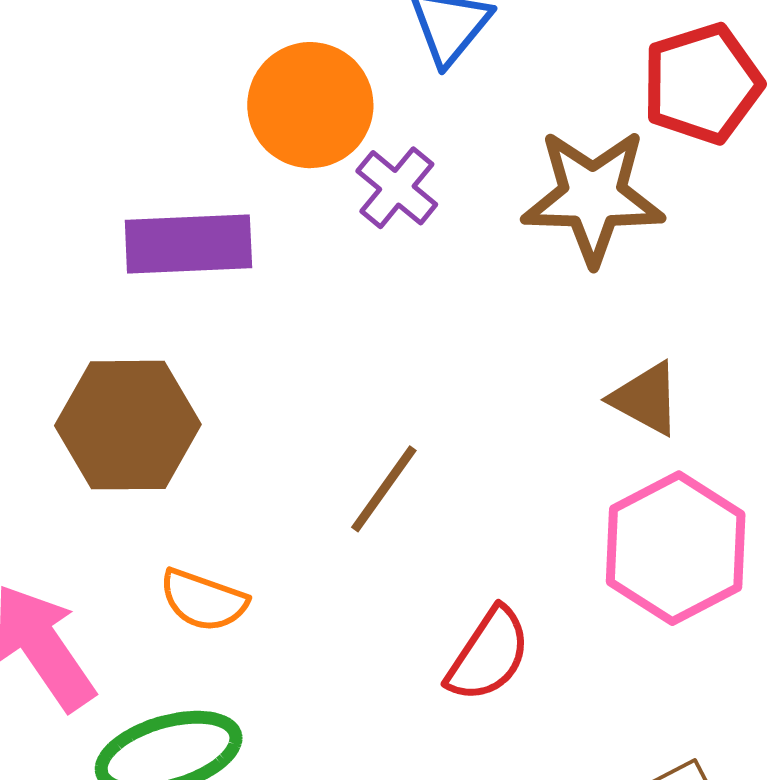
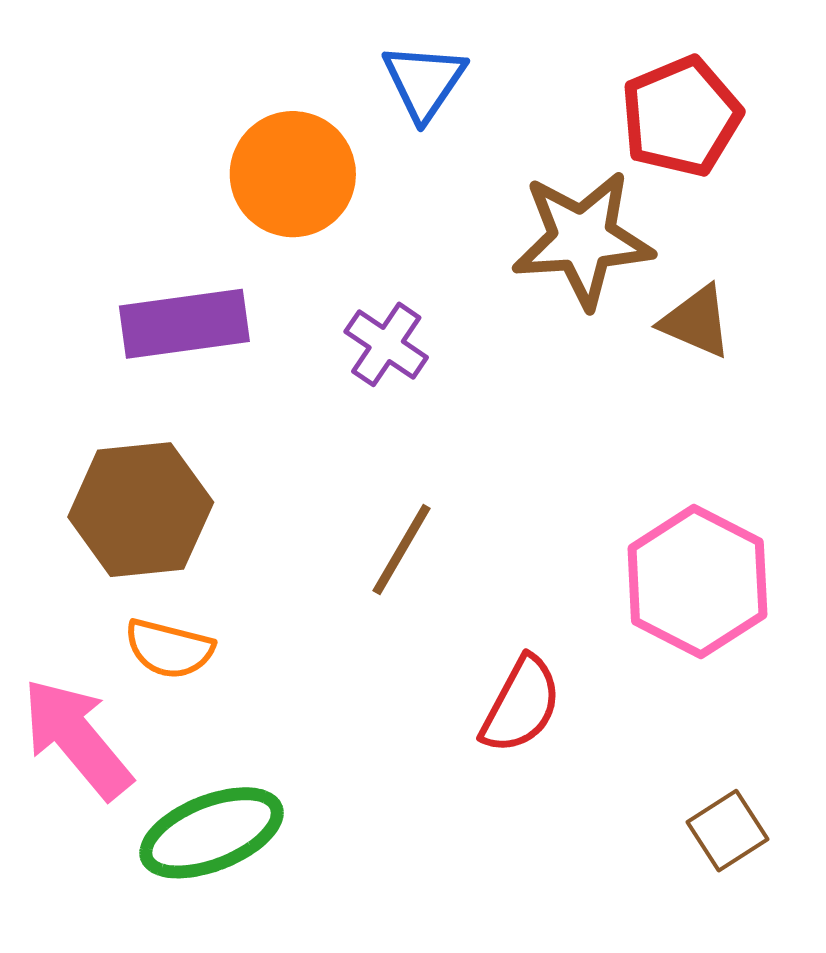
purple cross: (397, 188) -> (386, 344), moved
brown triangle: (646, 399) -> (696, 322), moved
orange semicircle: (203, 600) -> (169, 649), moved

